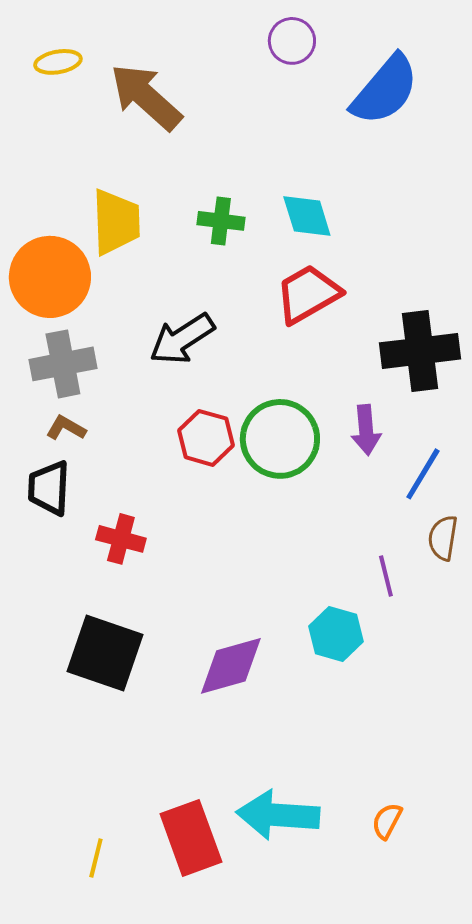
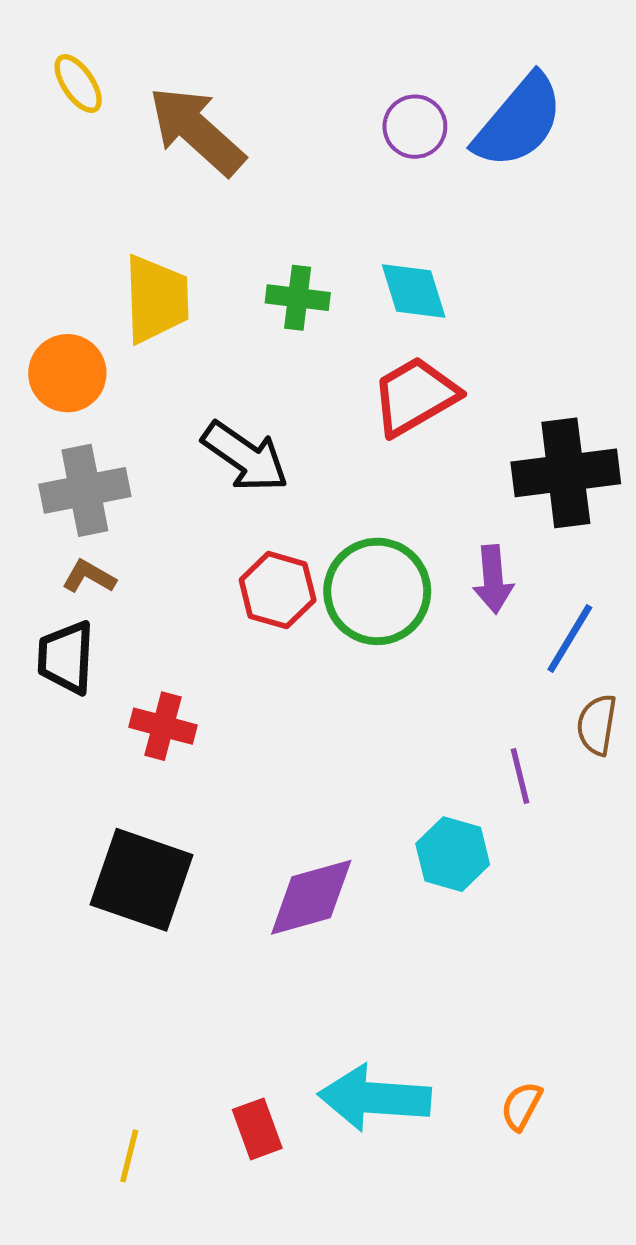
purple circle: (292, 41) -> (415, 127), moved
yellow ellipse: (58, 62) -> (78, 84), turned 66
orange circle: (50, 277) -> (67, 373), size x0.7
black arrow: (182, 339) -> (245, 457), turned -112
red rectangle: (191, 838) -> (257, 1129), size x0.6

